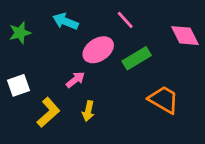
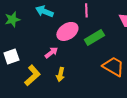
pink line: (125, 20) -> (86, 10), turned 40

